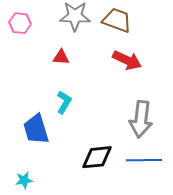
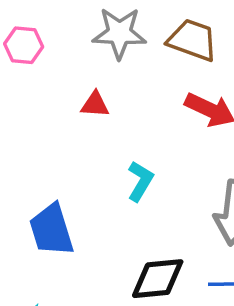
cyan L-shape: (64, 102) -> (140, 181), moved

